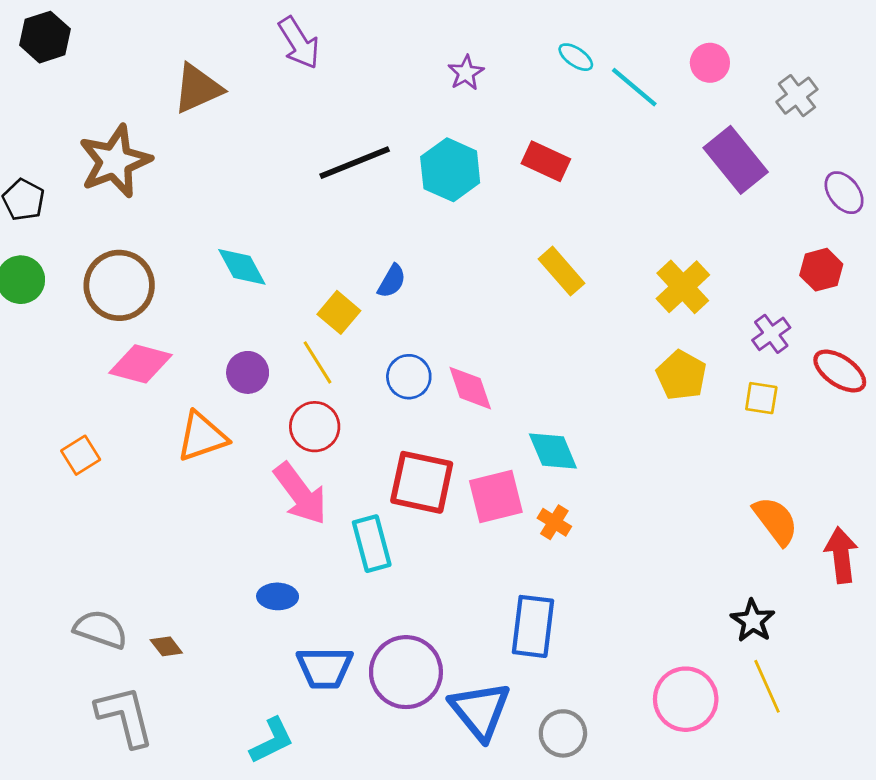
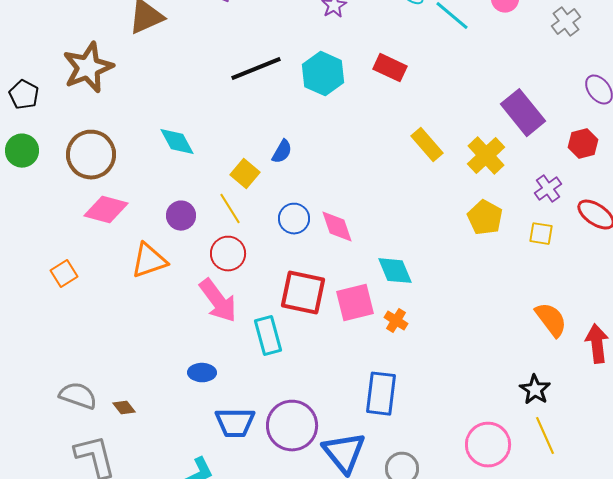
purple rectangle: (736, 160) -> (523, 113), moved
yellow rectangle: (562, 271) -> (427, 145), moved

